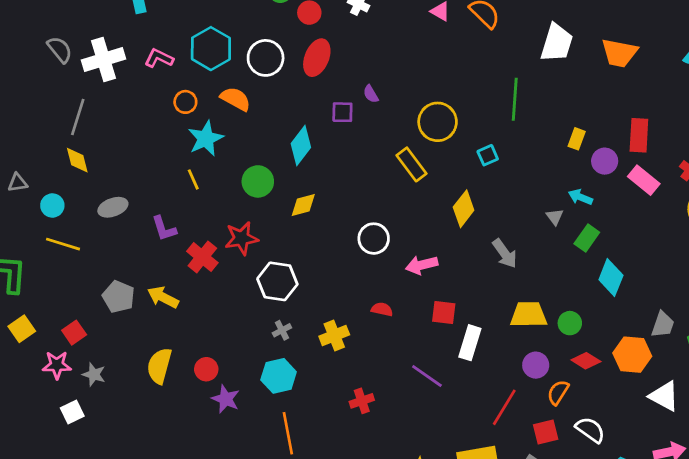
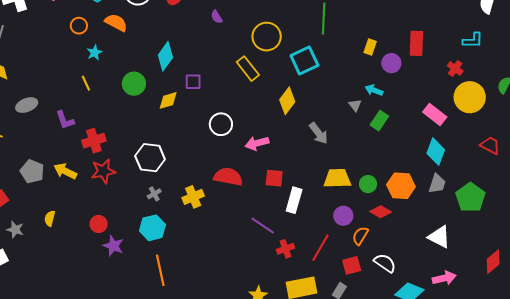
purple square: (342, 112) -> (193, 82), moved
cyan star: (206, 139) -> (95, 53), size x0.6
cyan square: (488, 155) -> (304, 61), size x1.8
pink rectangle: (644, 180) -> (435, 114), moved
red star: (241, 238) -> (103, 171), moved
red cross: (202, 257) -> (94, 141), turned 35
cyan diamond: (611, 278) -> (436, 152), moved
red semicircle: (382, 309) -> (228, 177), size x1.8
orange hexagon: (632, 355) -> (401, 186), moved
yellow semicircle: (159, 366) -> (50, 218), moved, size x0.6
red cross: (362, 401) -> (286, 249), moved

